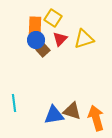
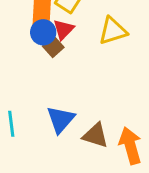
red triangle: (60, 39) -> (64, 29), moved
blue triangle: (54, 115) -> (61, 119), moved, turned -40

